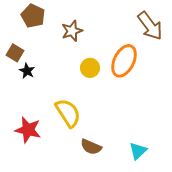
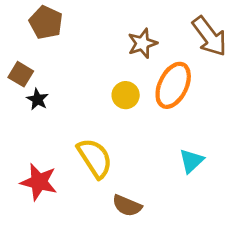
brown star: (72, 31) -> (142, 43), moved
cyan triangle: (138, 151) -> (191, 161), moved

